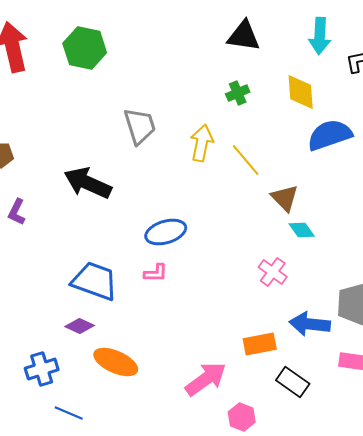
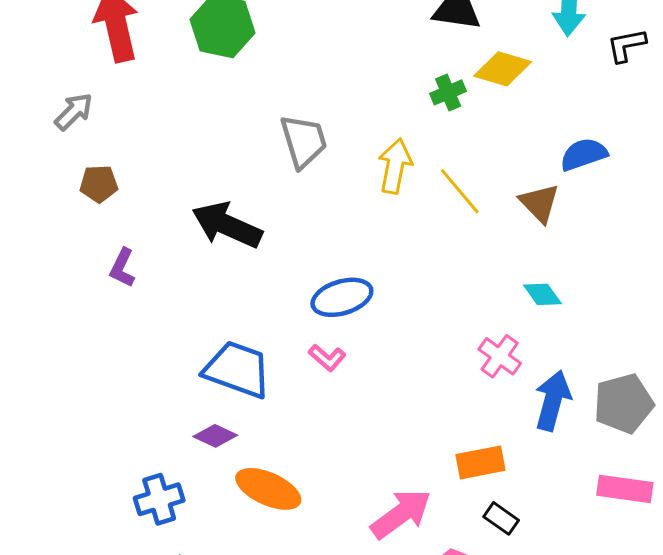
yellow diamond: (301, 92) -> (503, 69), moved, turned -69
blue semicircle: (330, 135) -> (584, 154), size x0.7
brown triangle: (285, 198) -> (539, 203), moved
pink L-shape: (156, 273) -> (327, 358), turned 40
blue arrow: (310, 324) -> (553, 400), moved, turned 99
black rectangle: (293, 382) -> (501, 518), moved, size x0.7

